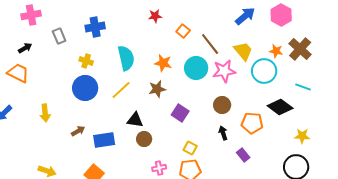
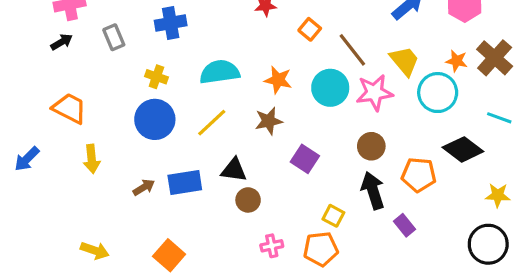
black arrow: (25, 48) -> (62, 42), moved
cyan semicircle: (126, 58) -> (220, 72), turned -85
orange trapezoid: (18, 73) -> (70, 108), moved
black arrow: (223, 133) -> (373, 190), size x1.6
blue rectangle: (104, 140) -> (185, 183), moved
yellow square: (190, 148) -> (333, 216), moved

